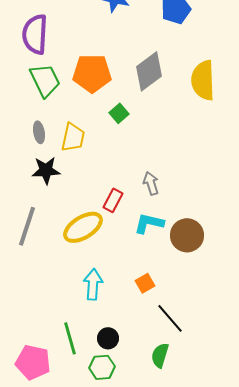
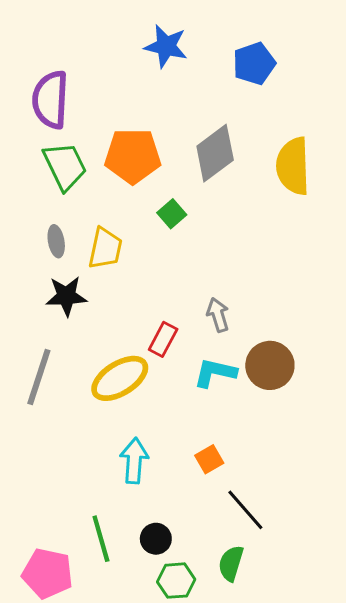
brown circle: (187, 235) -> (270, 365), moved
green hexagon: (102, 367) -> (176, 581), moved

